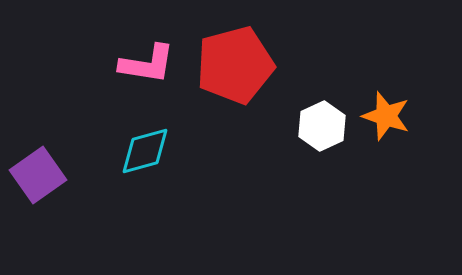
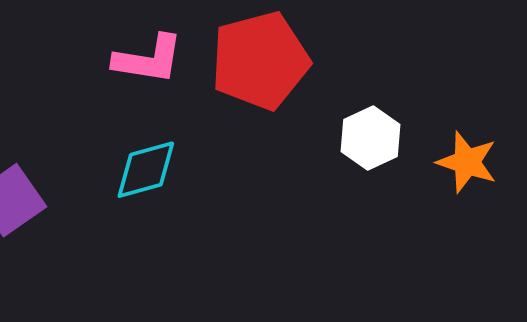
orange star: (386, 116) -> (467, 162), moved

